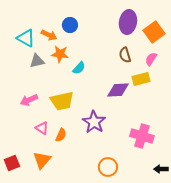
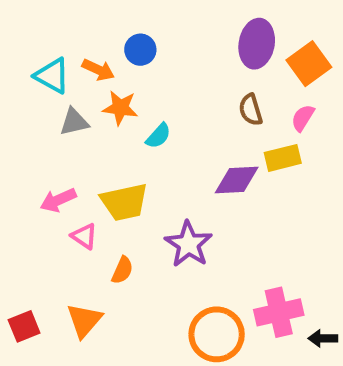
pink triangle: (42, 128) -> (84, 236), moved
pink cross: (142, 136) -> (279, 312), moved, turned -30
orange circle: (108, 167) -> (217, 334), size x1.4

